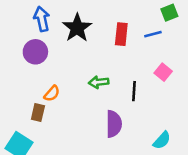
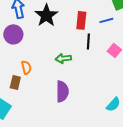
black line: (134, 91) -> (88, 41), moved
orange semicircle: (52, 94) -> (26, 67), turned -56
purple semicircle: (114, 124) -> (62, 91), moved

